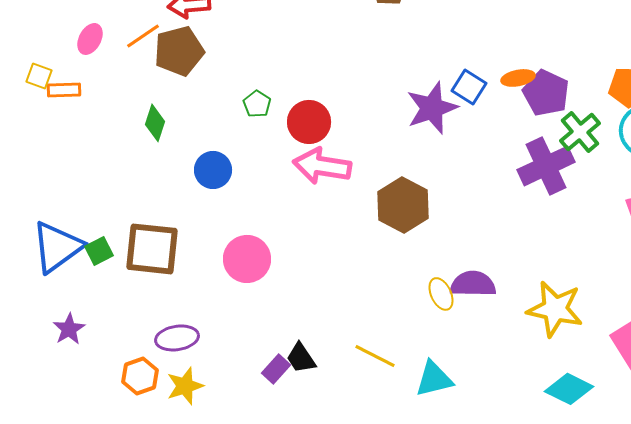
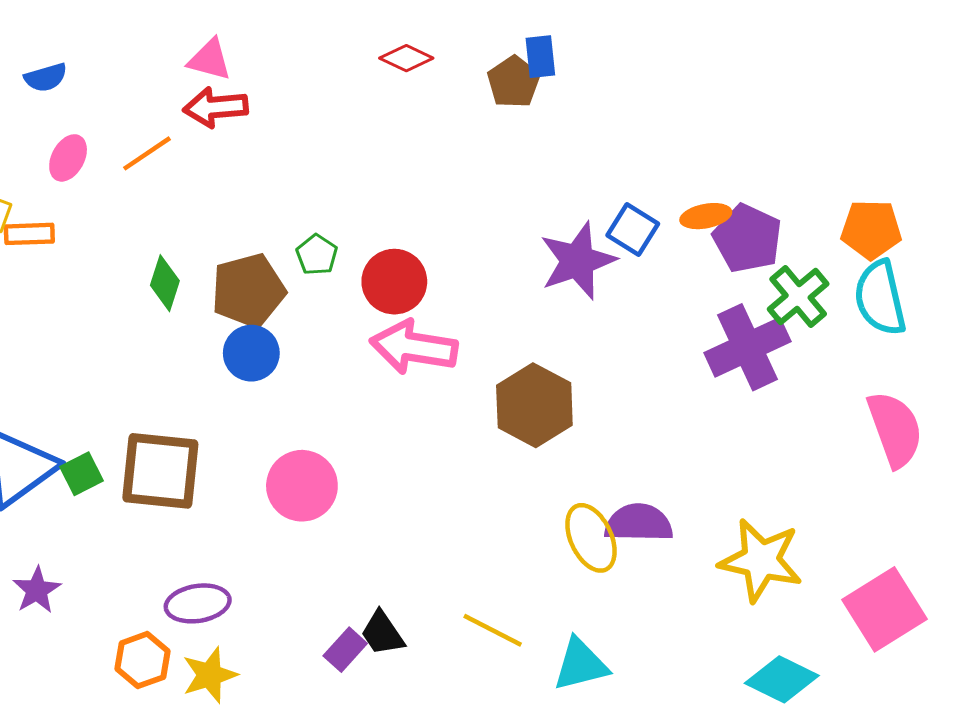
brown pentagon: (179, 51) -> (248, 291), moved
yellow ellipse: (441, 294) -> (591, 538), size x1.4

